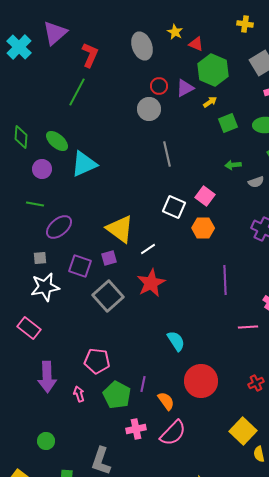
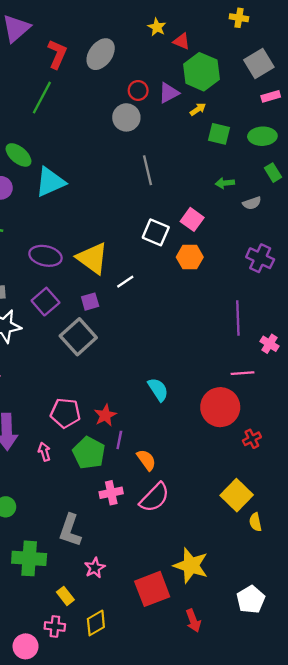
gray ellipse: (142, 46) -> (101, 54), moved, turned 56
green square: (228, 123) -> (219, 134), turned 36
purple ellipse: (59, 227) -> (45, 256), moved, turned 52
purple square: (109, 258) -> (90, 302), moved
purple square: (80, 266) -> (45, 302), turned 30
purple line: (225, 280) -> (238, 318), moved
red star: (151, 283) -> (105, 415), moved, size x0.7
red circle: (201, 381) -> (220, 407), moved

